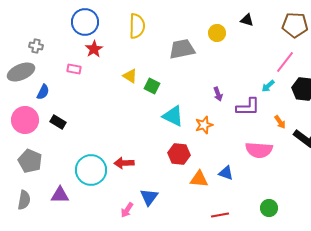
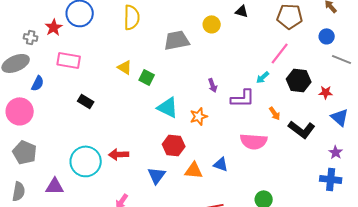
red star: (94, 49) -> (54, 27), moved
pink rectangle: (74, 69) -> (69, 60), size x1.6
black rectangle: (58, 122) -> (86, 101), moved
blue triangle: (149, 197) -> (157, 175), moved

